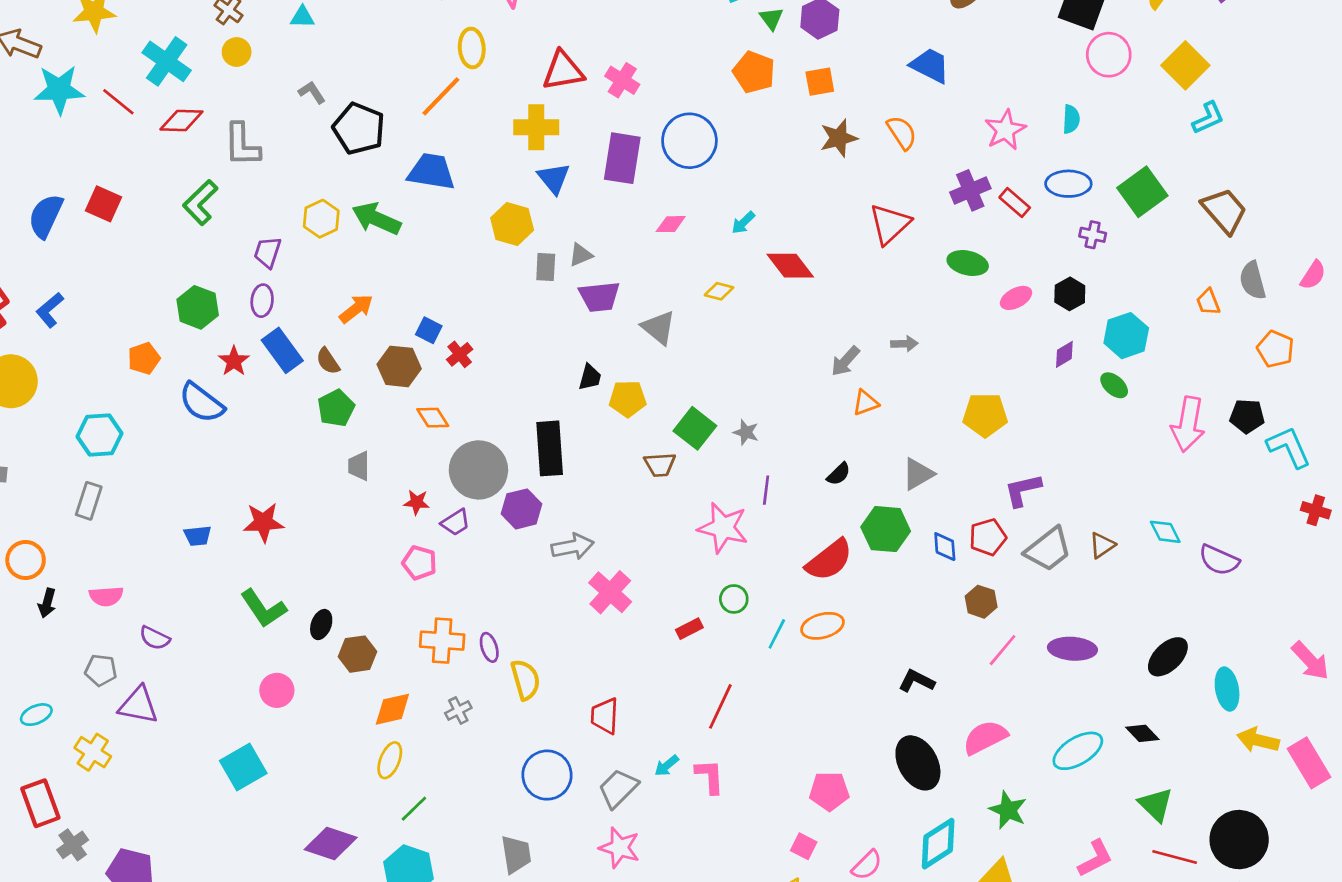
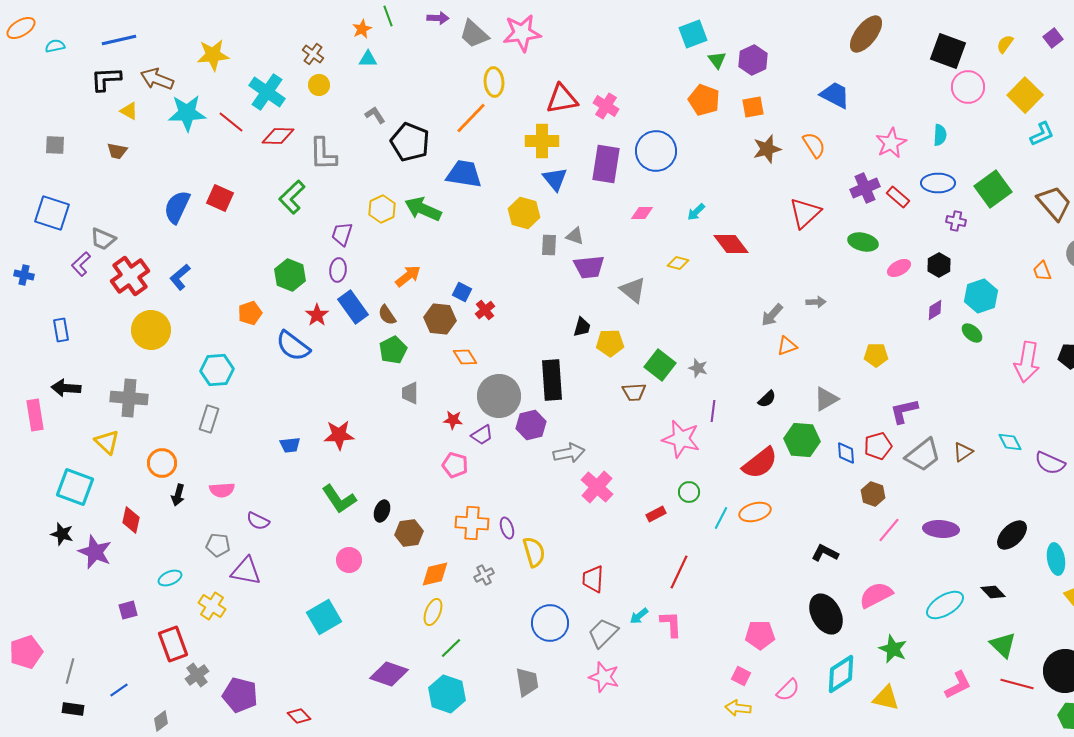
gray triangle: (581, 255) -> (575, 236), turned 42
yellow pentagon: (985, 415) -> (876, 355), size x0.7

